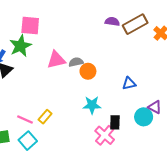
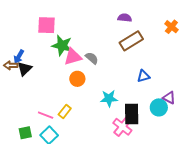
brown rectangle: (135, 24) -> (131, 41), moved
green star: (20, 46) -> (62, 45), moved, turned -30
gray semicircle: (76, 62) -> (92, 58), turned 56
orange circle: (88, 71) -> (77, 79), moved
black rectangle: (115, 122) -> (132, 114), size x1.5

